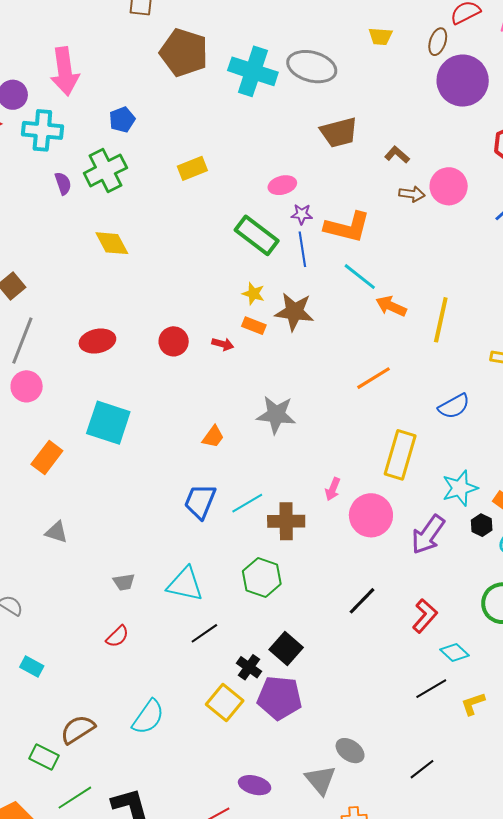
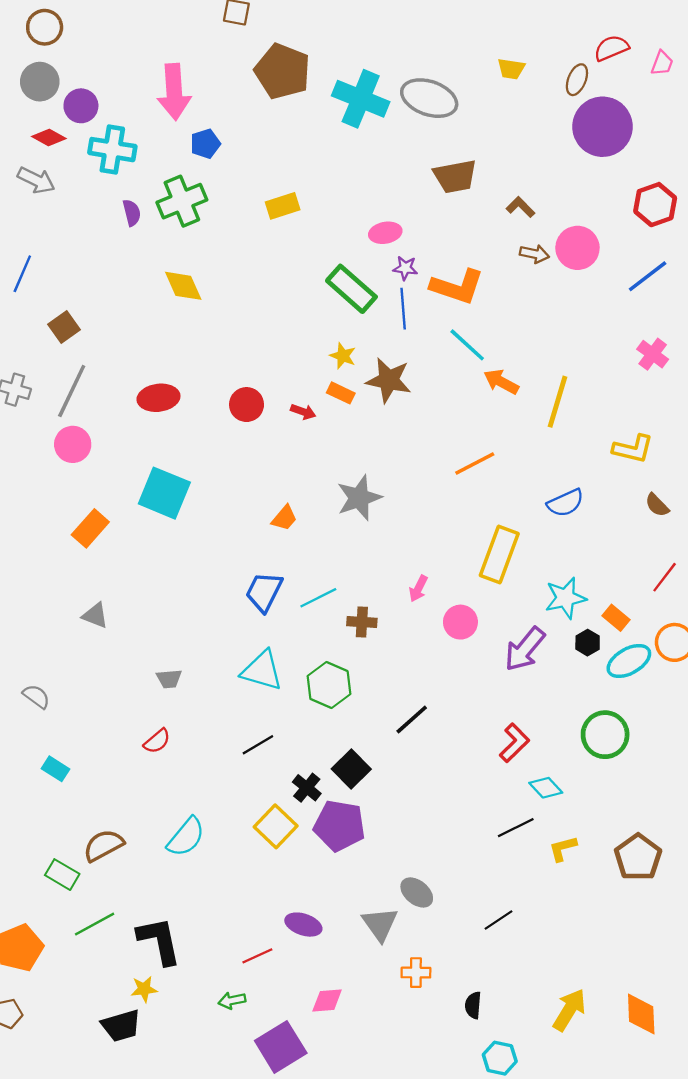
pink arrow: (65, 71) -> (174, 92), moved
gray star: (276, 415) -> (359, 498), turned -30
pink circle: (371, 515) -> (460, 622), size x0.7
brown cross: (286, 521) -> (362, 622), size x0.7
cyan triangle: (185, 584) -> (262, 671), moved
black line: (362, 601) -> (412, 720), moved

